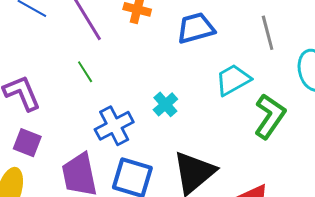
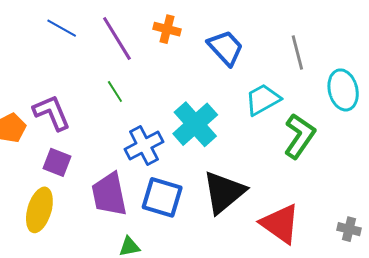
blue trapezoid: (196, 28) -> (226, 48), turned 63
cyan cross: (165, 104) -> (195, 124), size x1.8

